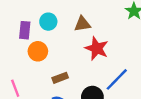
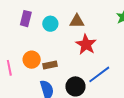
cyan circle: (48, 22) -> (50, 24), moved
orange circle: (38, 51) -> (32, 60), moved

